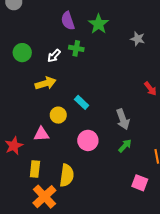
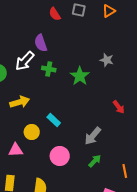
green star: (98, 24) -> (80, 76), moved
white arrow: (54, 56) -> (25, 61), moved, size x1.5
gray arrow: (123, 119) -> (93, 136), turned 60

